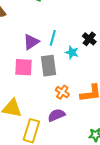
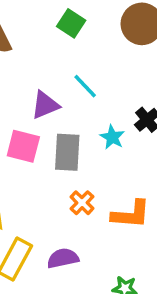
cyan line: (53, 38) -> (85, 86), moved, turned -70
purple semicircle: (56, 115) -> (63, 258), moved

